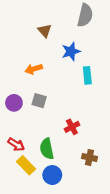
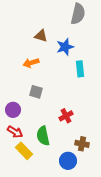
brown triangle: (45, 31) -> (41, 36), moved, turned -32
purple circle: (14, 103) -> (13, 110), moved
blue circle: (52, 175) -> (68, 161), moved

